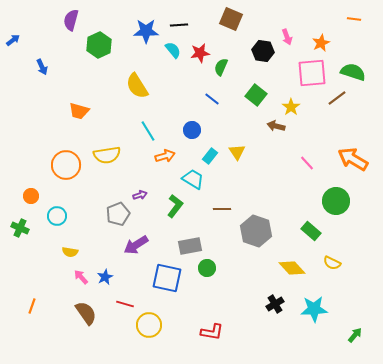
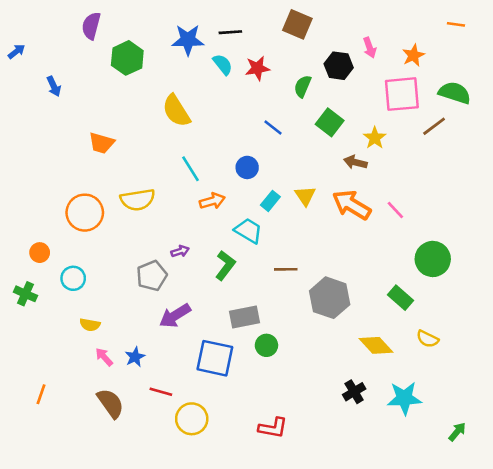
green semicircle: (221, 67) -> (303, 86), moved
orange arrow: (353, 159) -> (352, 205), moved

